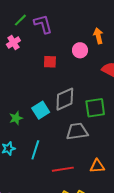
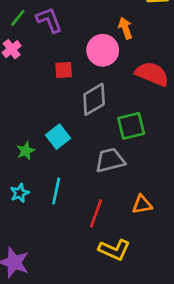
pink circle: (80, 50) -> (103, 50), size x1.5
gray diamond: (65, 99) -> (94, 99), moved
red line: (63, 169) -> (96, 213), turned -55

